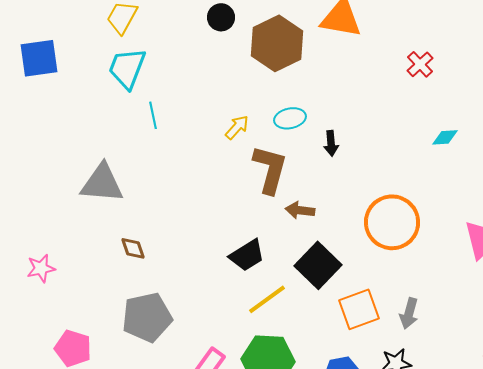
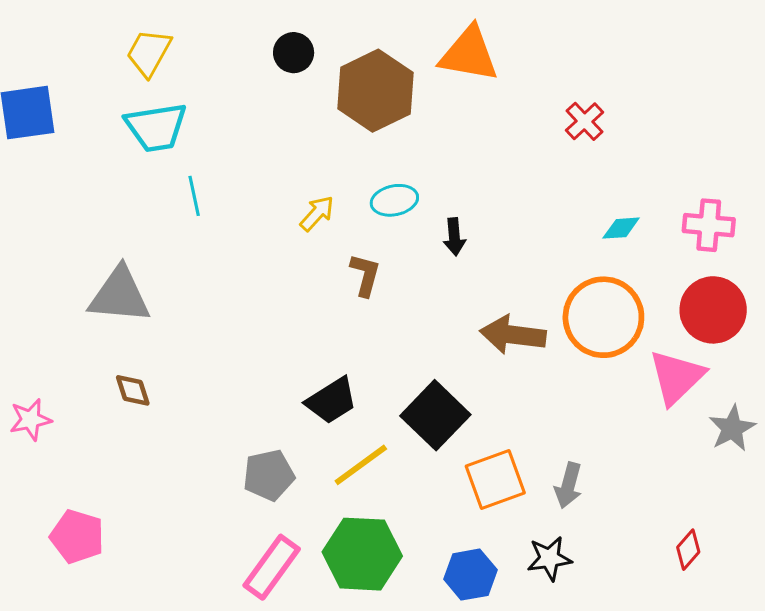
cyan trapezoid: (127, 68) -> (156, 127), turned -120
brown L-shape: (270, 169) -> (365, 275), size x0.6
brown arrow: (300, 210) -> (513, 335), moved, size x1.5
orange circle: (392, 222) -> (603, 317), moved
brown diamond: (133, 248) -> (133, 390), moved
gray pentagon: (147, 317) -> (269, 475), moved, size x0.7

